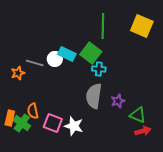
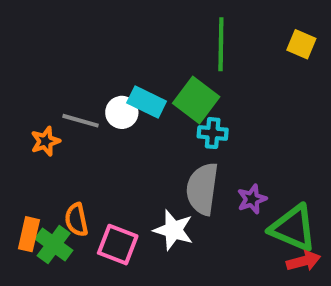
yellow square: (142, 26) -> (301, 44), size x0.6
green triangle: (138, 115) -> (293, 228), size x1.4
white star: (74, 126) -> (173, 230), moved

